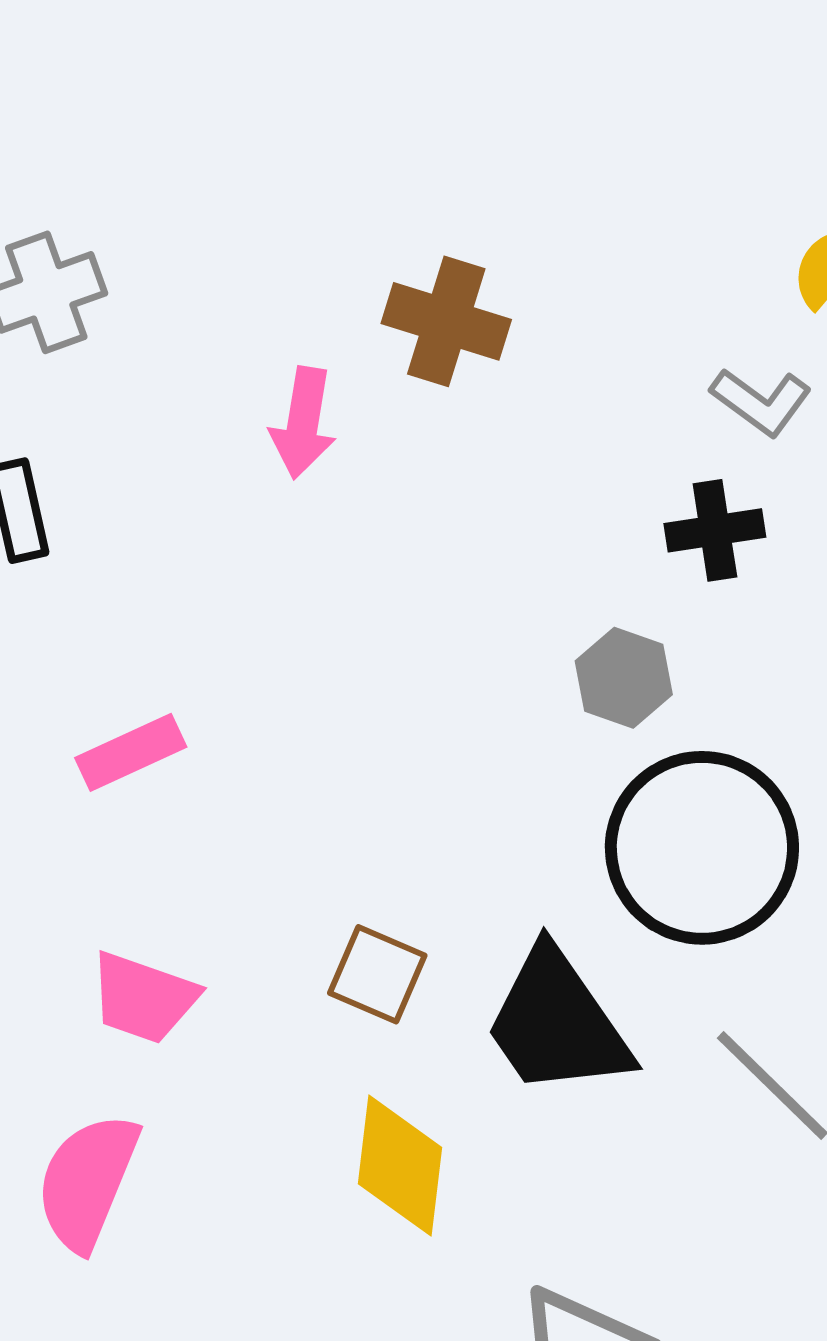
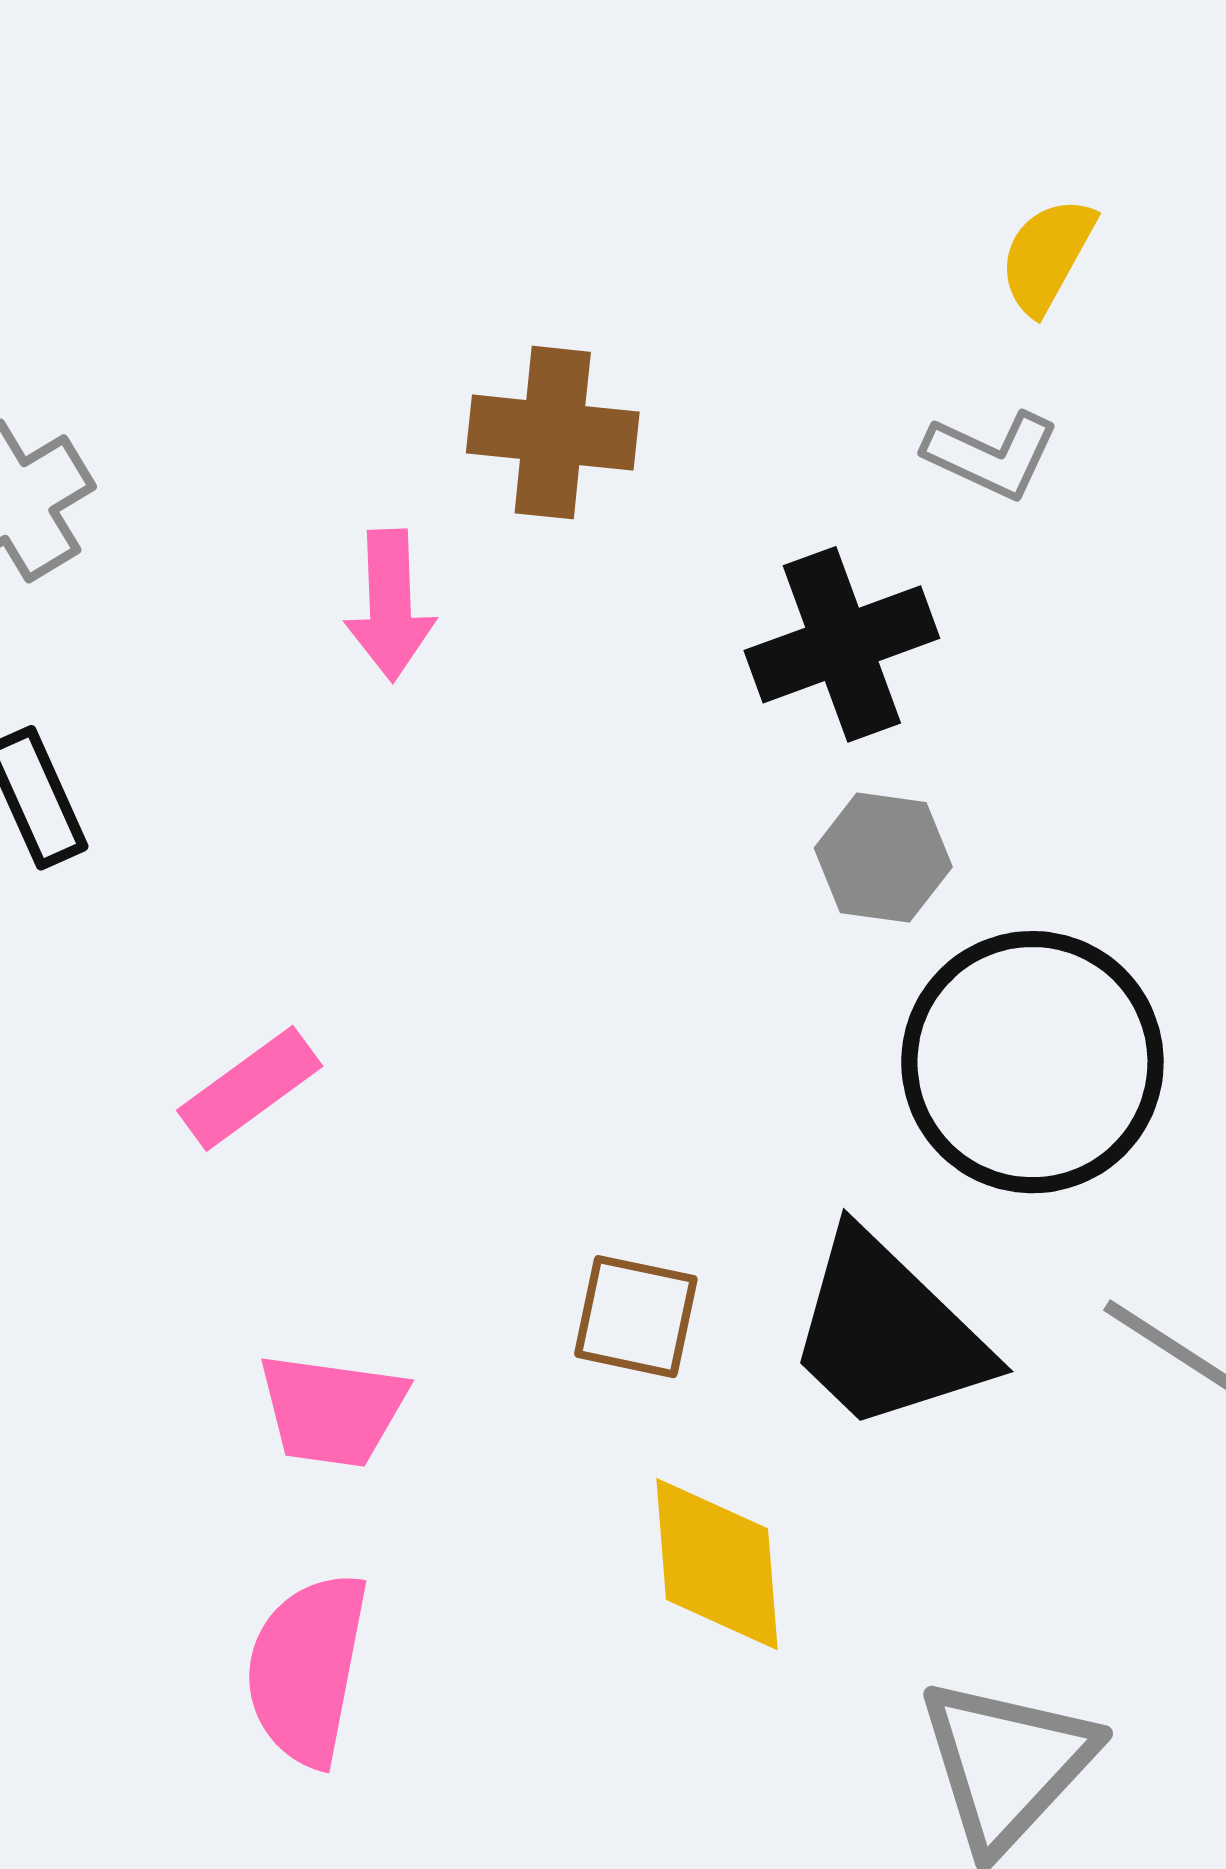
black cross: (715, 530) -> (842, 644), moved, size x1.4

